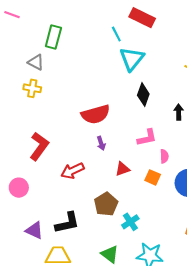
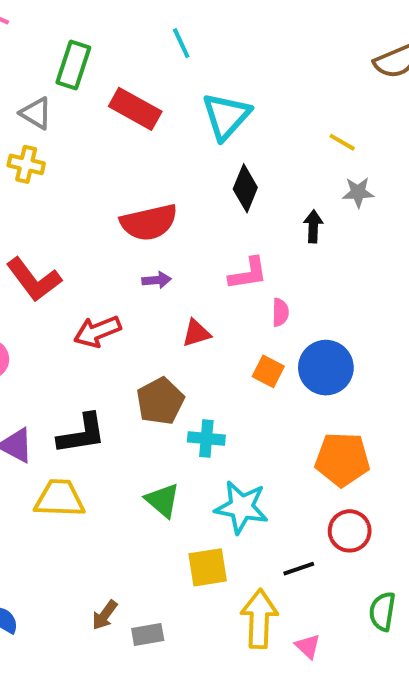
red rectangle: (142, 18) -> (135, 109), moved
cyan line: (116, 34) -> (181, 43), moved
purple arrow: (101, 143) -> (157, 280), turned -80
red L-shape: (39, 146) -> (34, 280), turned 104
orange square: (153, 177) -> (268, 371), moved
cyan cross: (130, 222) -> (206, 438), turned 36

